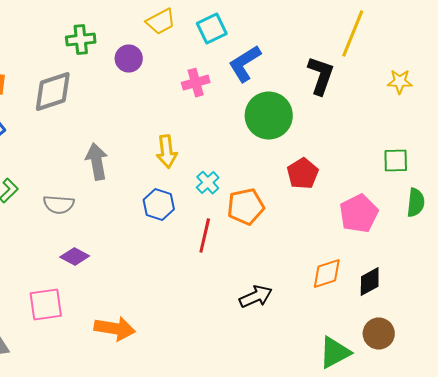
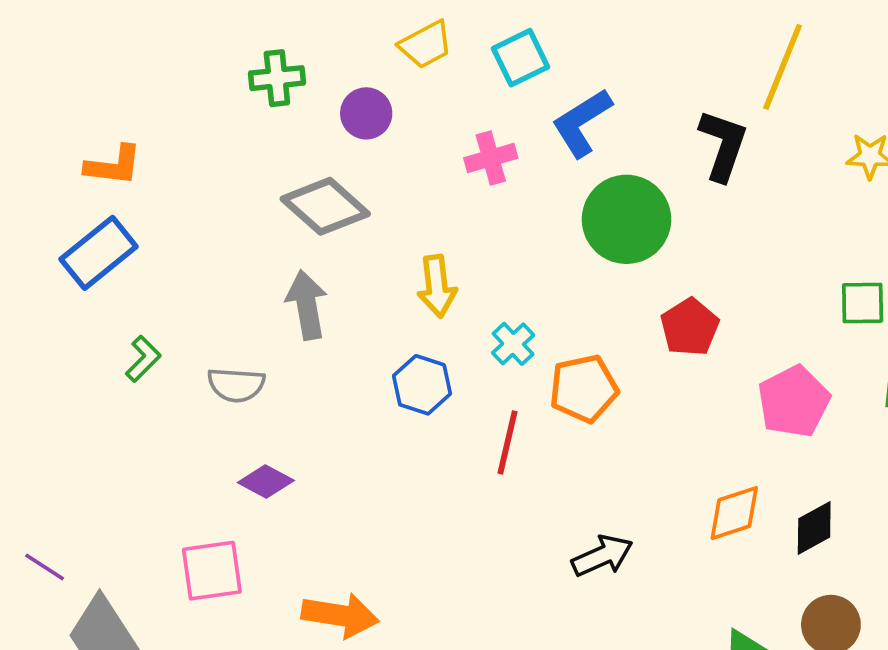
gray diamond: (53, 92) -> (325, 206), moved, turned 60

